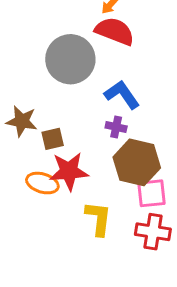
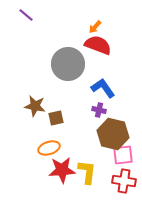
red star: (69, 171) -> (62, 170), moved
orange ellipse: (42, 183) -> (49, 148), turned -35

